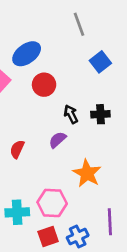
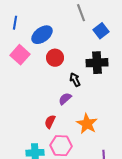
blue square: (100, 62) -> (101, 31), moved
black cross: (100, 114) -> (97, 63), moved, size x1.5
red semicircle: (17, 149) -> (50, 122), moved

